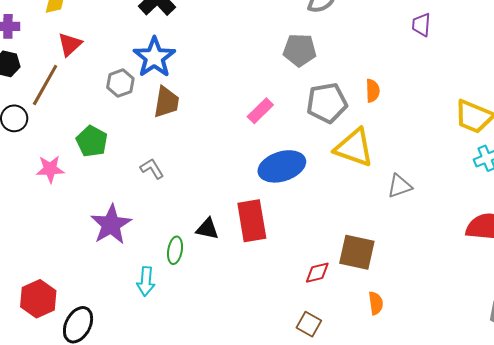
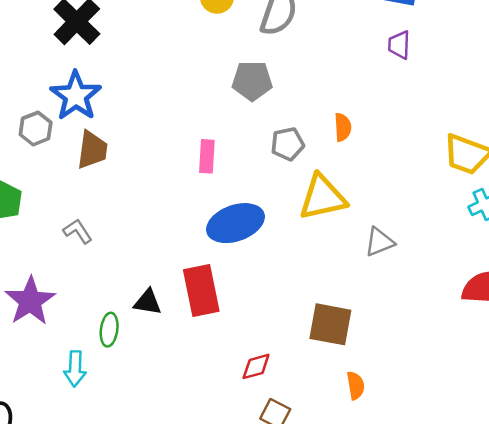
gray pentagon: (327, 103) -> (288, 144), size x0.7
pink rectangle: (260, 111) -> (207, 156), turned -40
yellow triangle: (354, 148) -> (322, 197), turned -30
red diamond: (317, 273) -> (256, 366), moved

